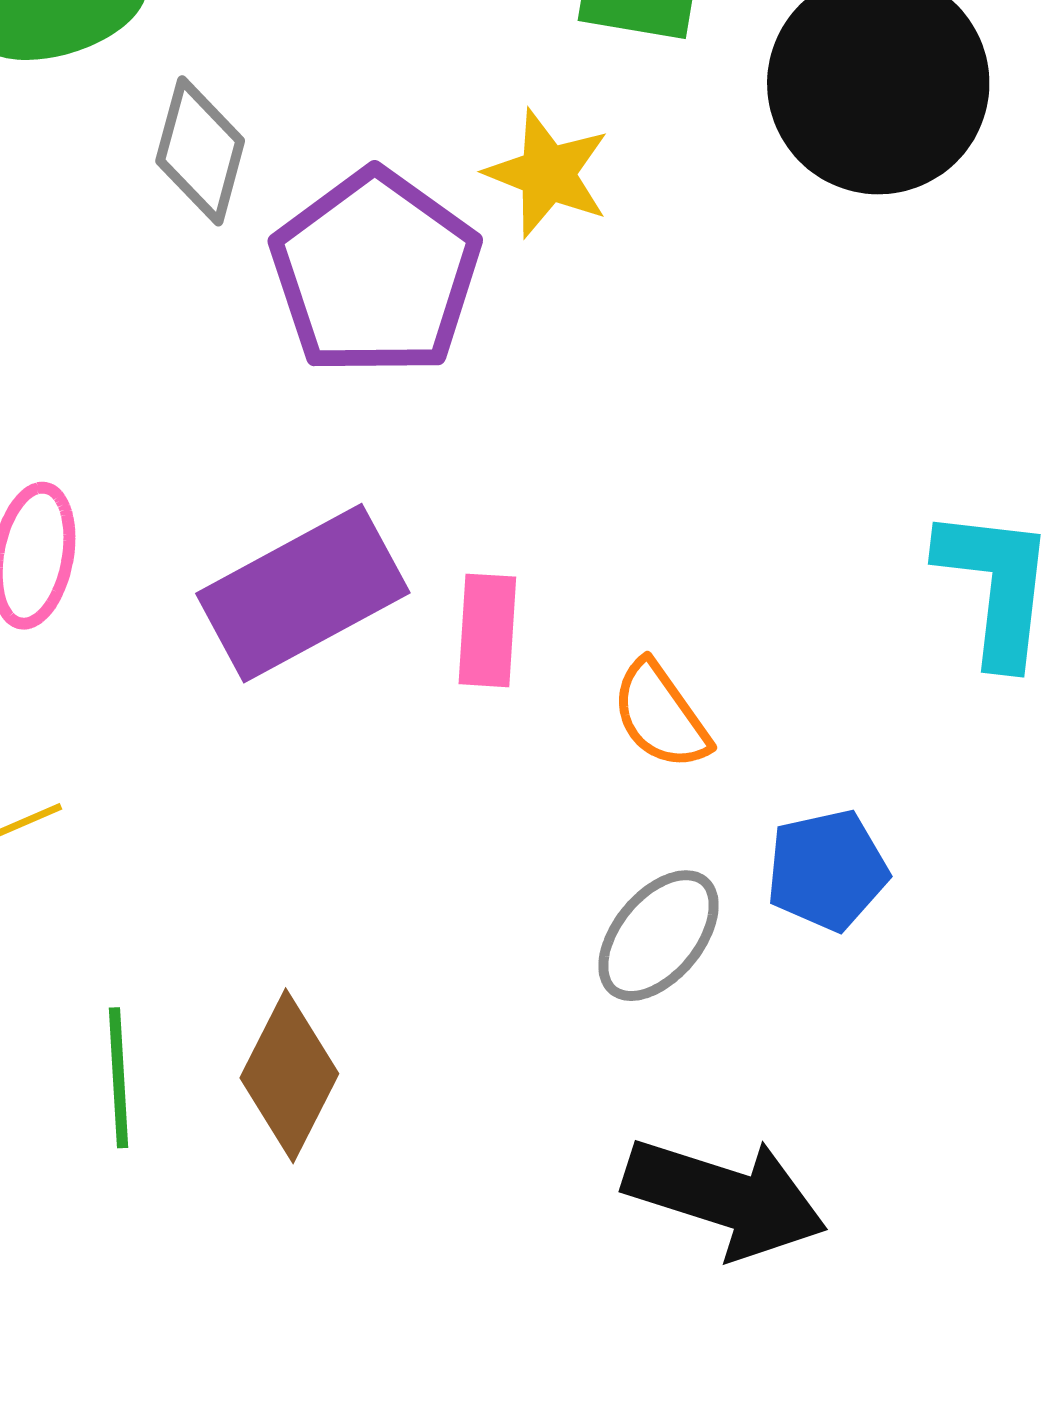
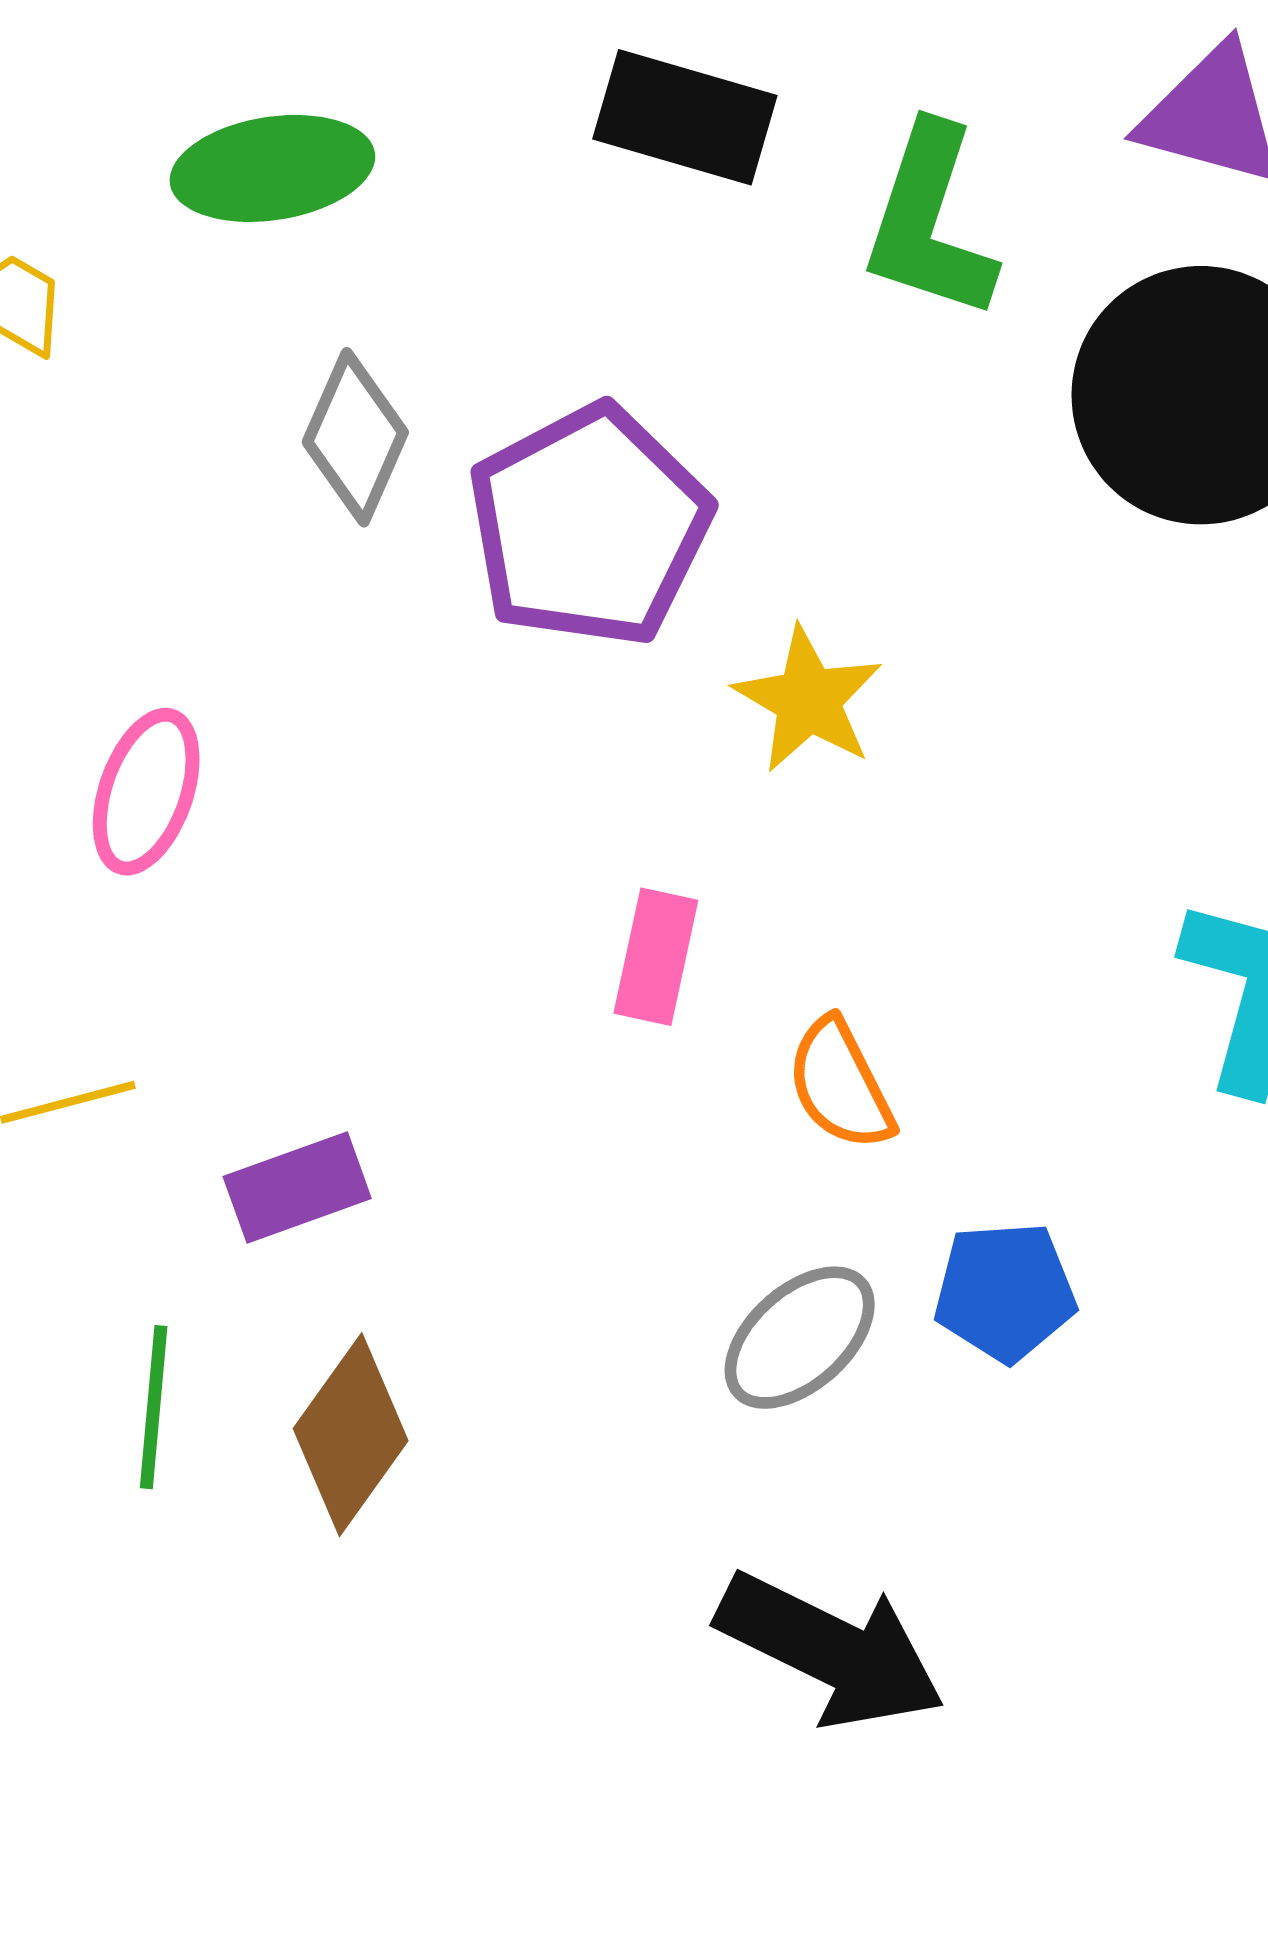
gray diamond: (200, 151) -> (355, 437), moved
yellow star: (548, 173) -> (808, 700), moved
purple rectangle: (303, 593) -> (297, 1187), moved, size x0.6

